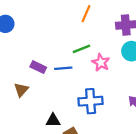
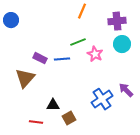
brown triangle: (21, 90) -> (25, 78), size x1.5
blue cross: (91, 101) -> (102, 99), moved, turned -30

